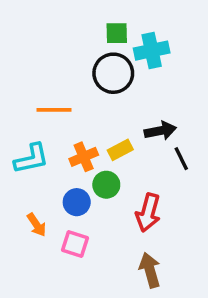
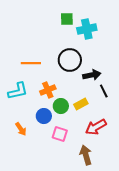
black circle: (113, 73) -> (70, 60), moved
yellow rectangle: (120, 150) -> (81, 104), moved
red arrow: (148, 213) -> (96, 127), moved, turned 45
pink square: (75, 244) -> (60, 134), moved

